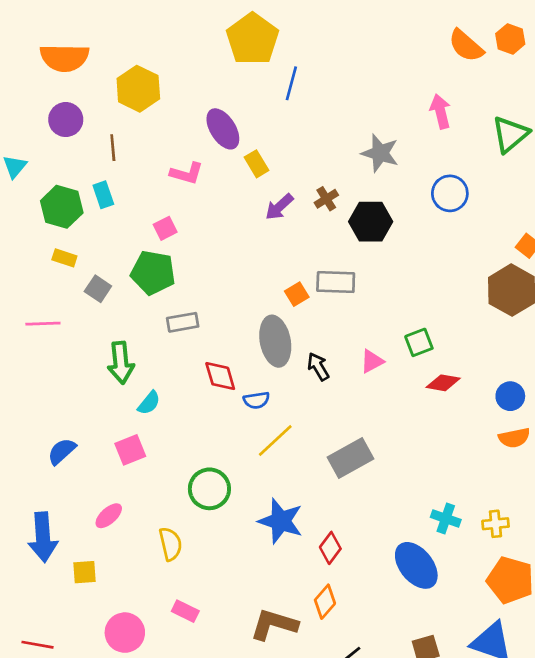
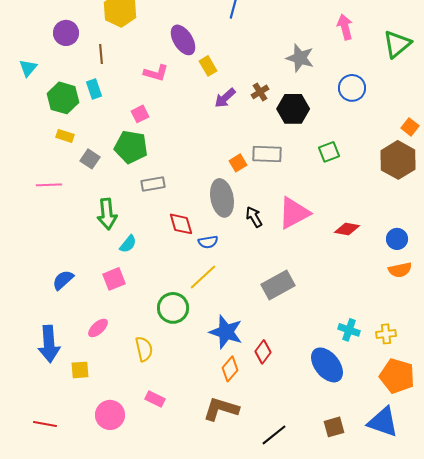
green square: (419, 342) -> (329, 152), moved
pink triangle: (372, 361) -> (294, 213), size x1.8
yellow line: (275, 441) -> (203, 277), moved
orange diamond: (325, 602) -> (230, 369), moved

